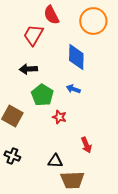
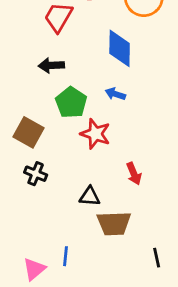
red star: (59, 117) -> (95, 134), size x1.5
black cross: (12, 156) -> (36, 174), moved

